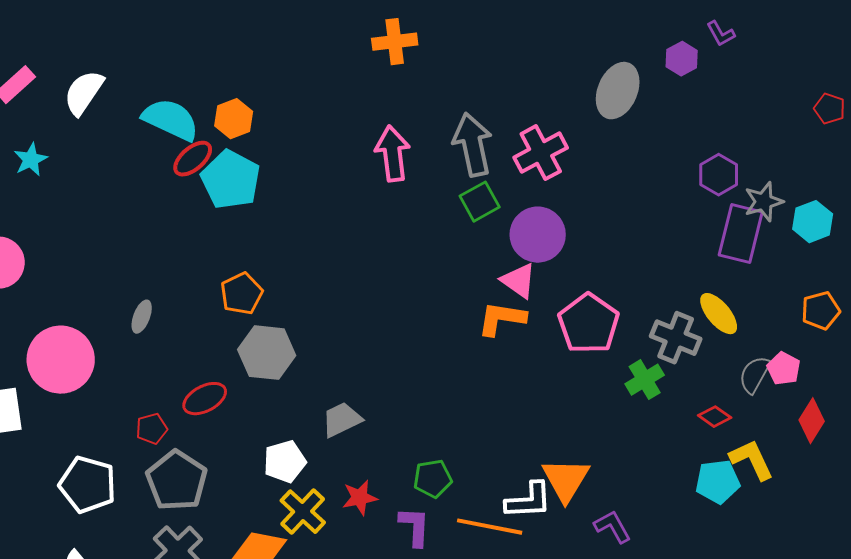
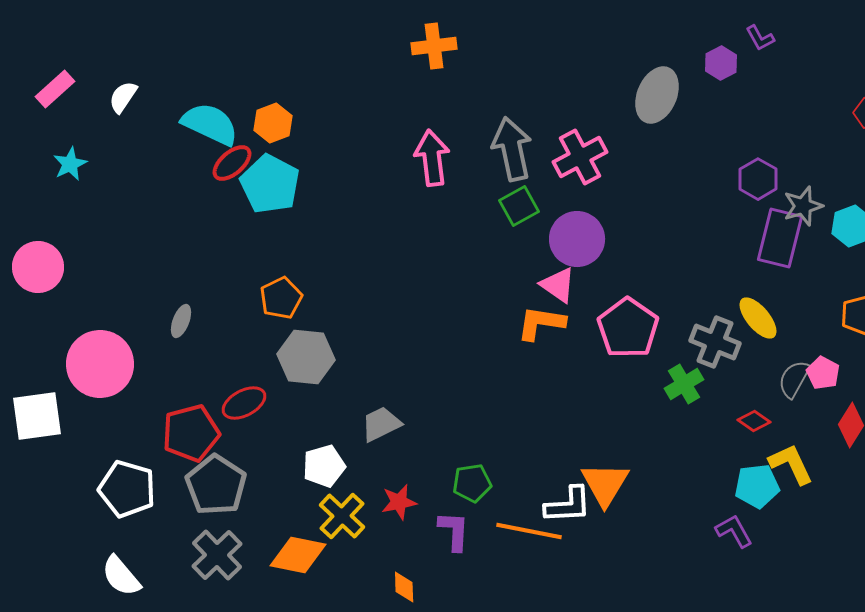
white semicircle: (84, 93) -> (123, 97), size x0.7
red pentagon: (152, 429) -> (191, 433), size x1.8
purple L-shape: (613, 527) -> (734, 531), moved

